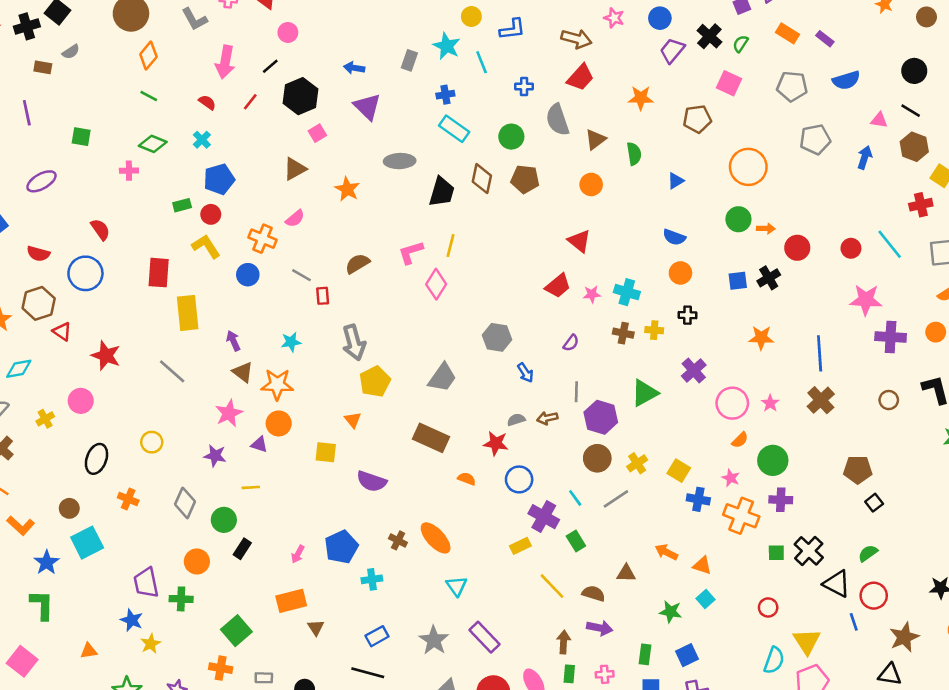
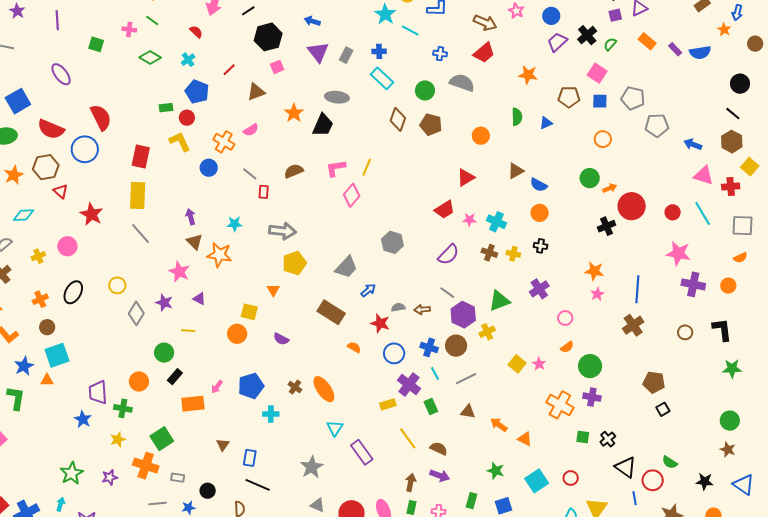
gray rectangle: (409, 60) -> (346, 55), moved
cyan line: (482, 62) -> (410, 30), turned -48
blue semicircle: (846, 80) -> (700, 52), moved
gray pentagon: (792, 86) -> (633, 98), moved
red line: (250, 102) -> (229, 70), moved
gray semicircle: (557, 120) -> (462, 83), turned 120
pink triangle: (879, 120) -> (704, 175), moved, size x1.5
brown triangle: (595, 139) -> (516, 171), moved
blue arrow: (865, 157) -> (693, 144), turned -96
orange circle: (748, 167) -> (603, 139), size x0.6
pink cross: (129, 171) -> (129, 29), moved
blue pentagon: (219, 179) -> (197, 92), turned 30
purple ellipse: (41, 181) -> (61, 74), turned 75
blue triangle: (676, 181) -> (546, 123), moved
black trapezoid: (442, 192) -> (323, 125), moved
red semicircle: (100, 229) -> (101, 117), size x1.5
orange arrow: (766, 229) -> (610, 188), turned -32
red triangle: (579, 241) -> (466, 178), turned 42
red circle: (797, 248) -> (632, 206), size x1.4
red semicircle: (38, 254) -> (51, 129), size x1.5
blue square: (738, 281) -> (600, 101), moved
yellow rectangle: (188, 313) -> (138, 195), moved
gray arrow: (354, 343) -> (282, 231), turned -76
purple semicircle: (571, 343) -> (448, 255), size x1.6
blue arrow: (525, 373) -> (368, 290), moved, turned -105
gray line: (576, 392) -> (447, 293), turned -63
pink circle: (732, 403) -> (565, 318), size x0.6
pink star: (770, 403) -> (597, 294), moved
pink star: (229, 413) -> (179, 272), turned -30
orange circle: (279, 423) -> (237, 334), moved
yellow cross: (637, 463) -> (487, 332), moved
pink star: (731, 478) -> (539, 364), moved
purple semicircle: (372, 481) -> (281, 339), size x0.7
orange cross: (128, 499) -> (40, 299), moved, turned 35
blue cross: (698, 499) -> (429, 347), moved
gray diamond: (185, 503) -> (136, 313), moved
black cross: (809, 551) -> (608, 439), size x0.7
green semicircle: (868, 553) -> (670, 462), moved, turned -119
brown triangle: (626, 573) -> (468, 412), moved
cyan square: (705, 599) -> (537, 481), moved, size x1.6
orange rectangle: (291, 601) -> (193, 404), moved
blue rectangle: (377, 636) -> (250, 458), moved, turned -60
purple rectangle: (484, 637) -> (362, 452), moved
yellow star: (151, 644) -> (118, 439), moved
orange triangle: (89, 651) -> (47, 380), moved
orange cross: (221, 668) -> (146, 466), size x1.4

